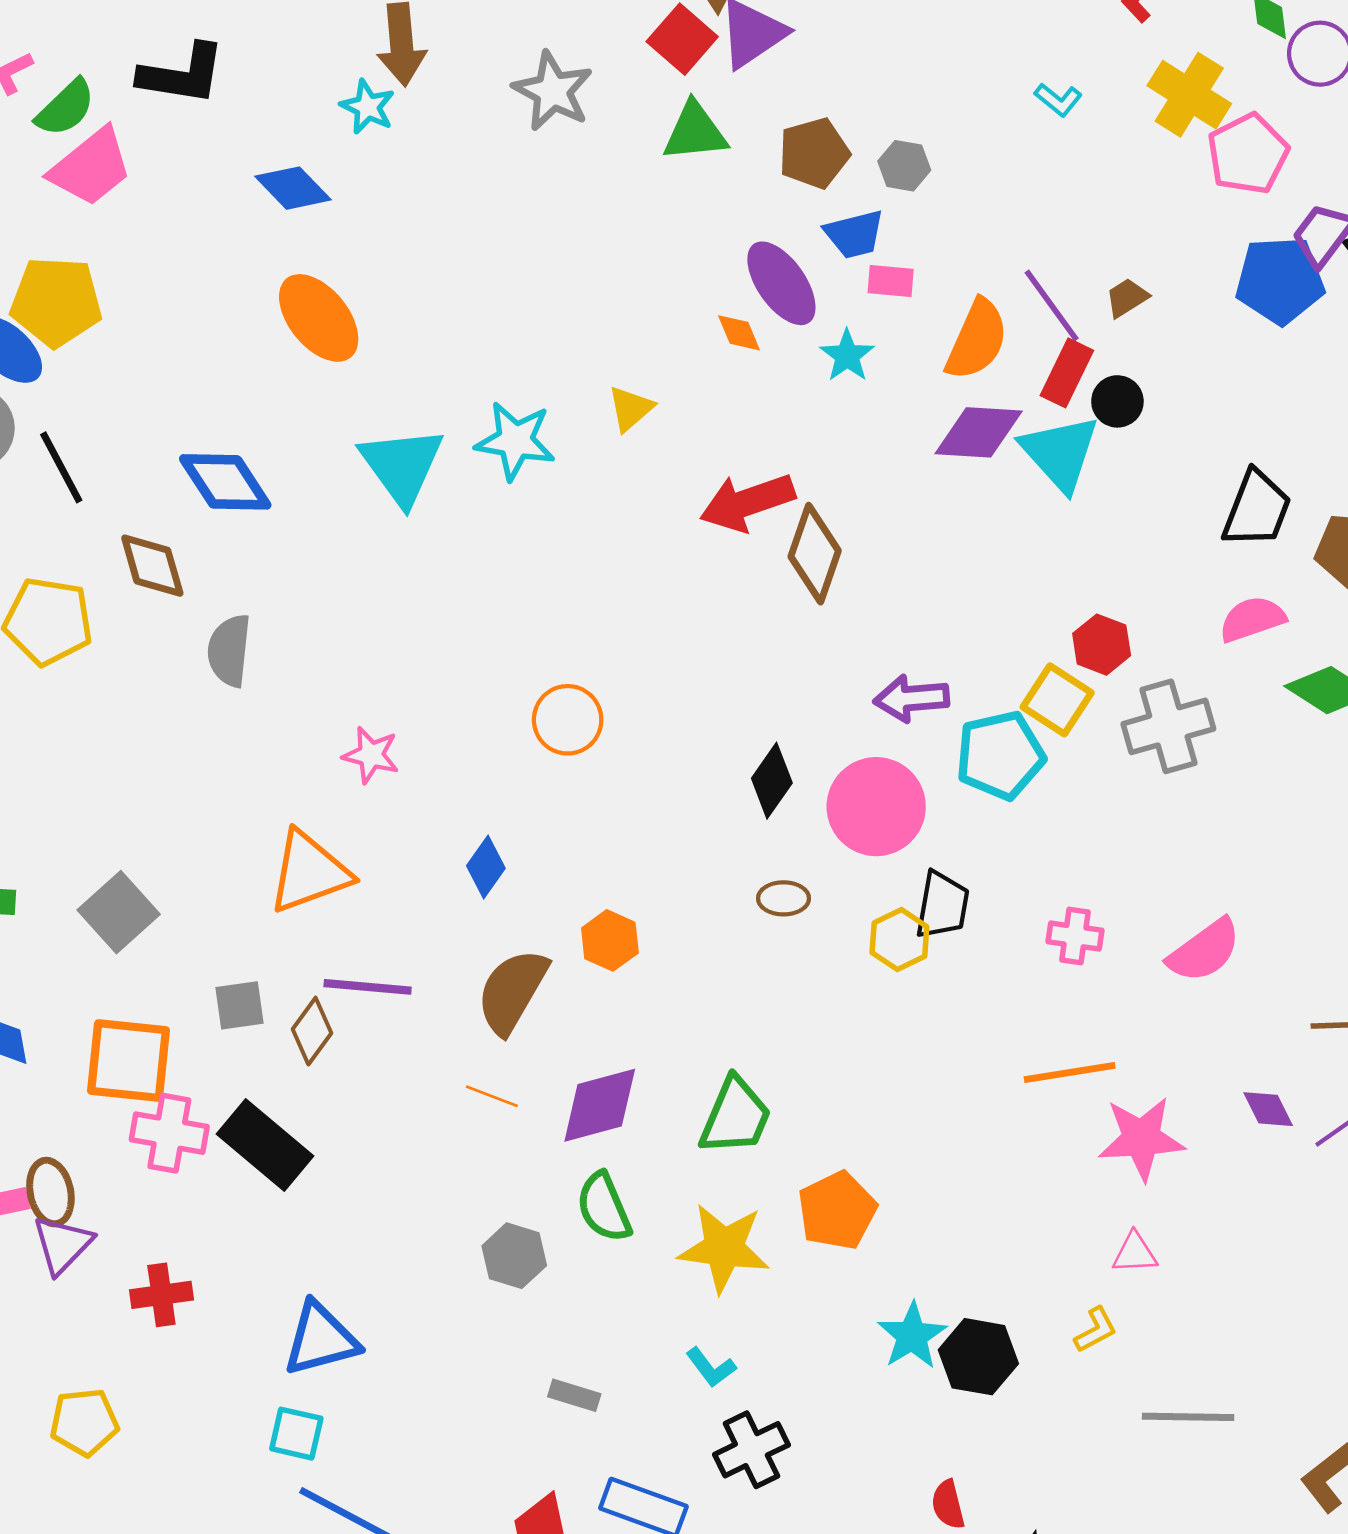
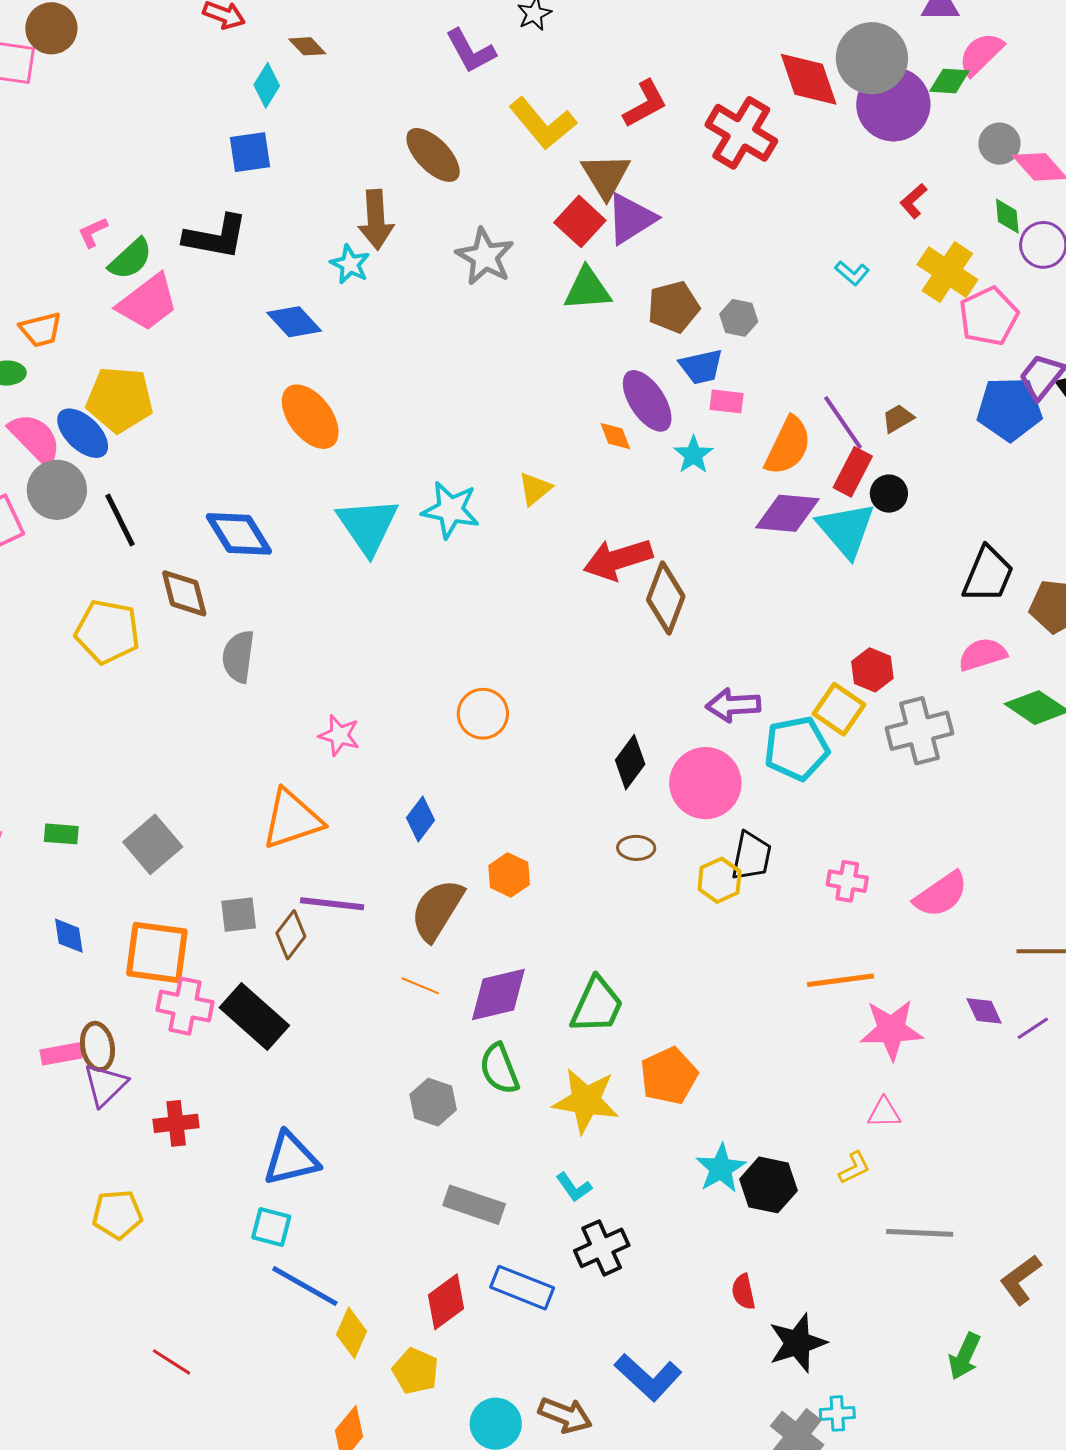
gray rectangle: (574, 1395) -> (474, 1205), size x1.6

